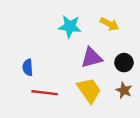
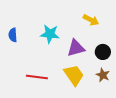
cyan star: (70, 26) -> (50, 34), moved
blue semicircle: (28, 67) -> (13, 35), moved

